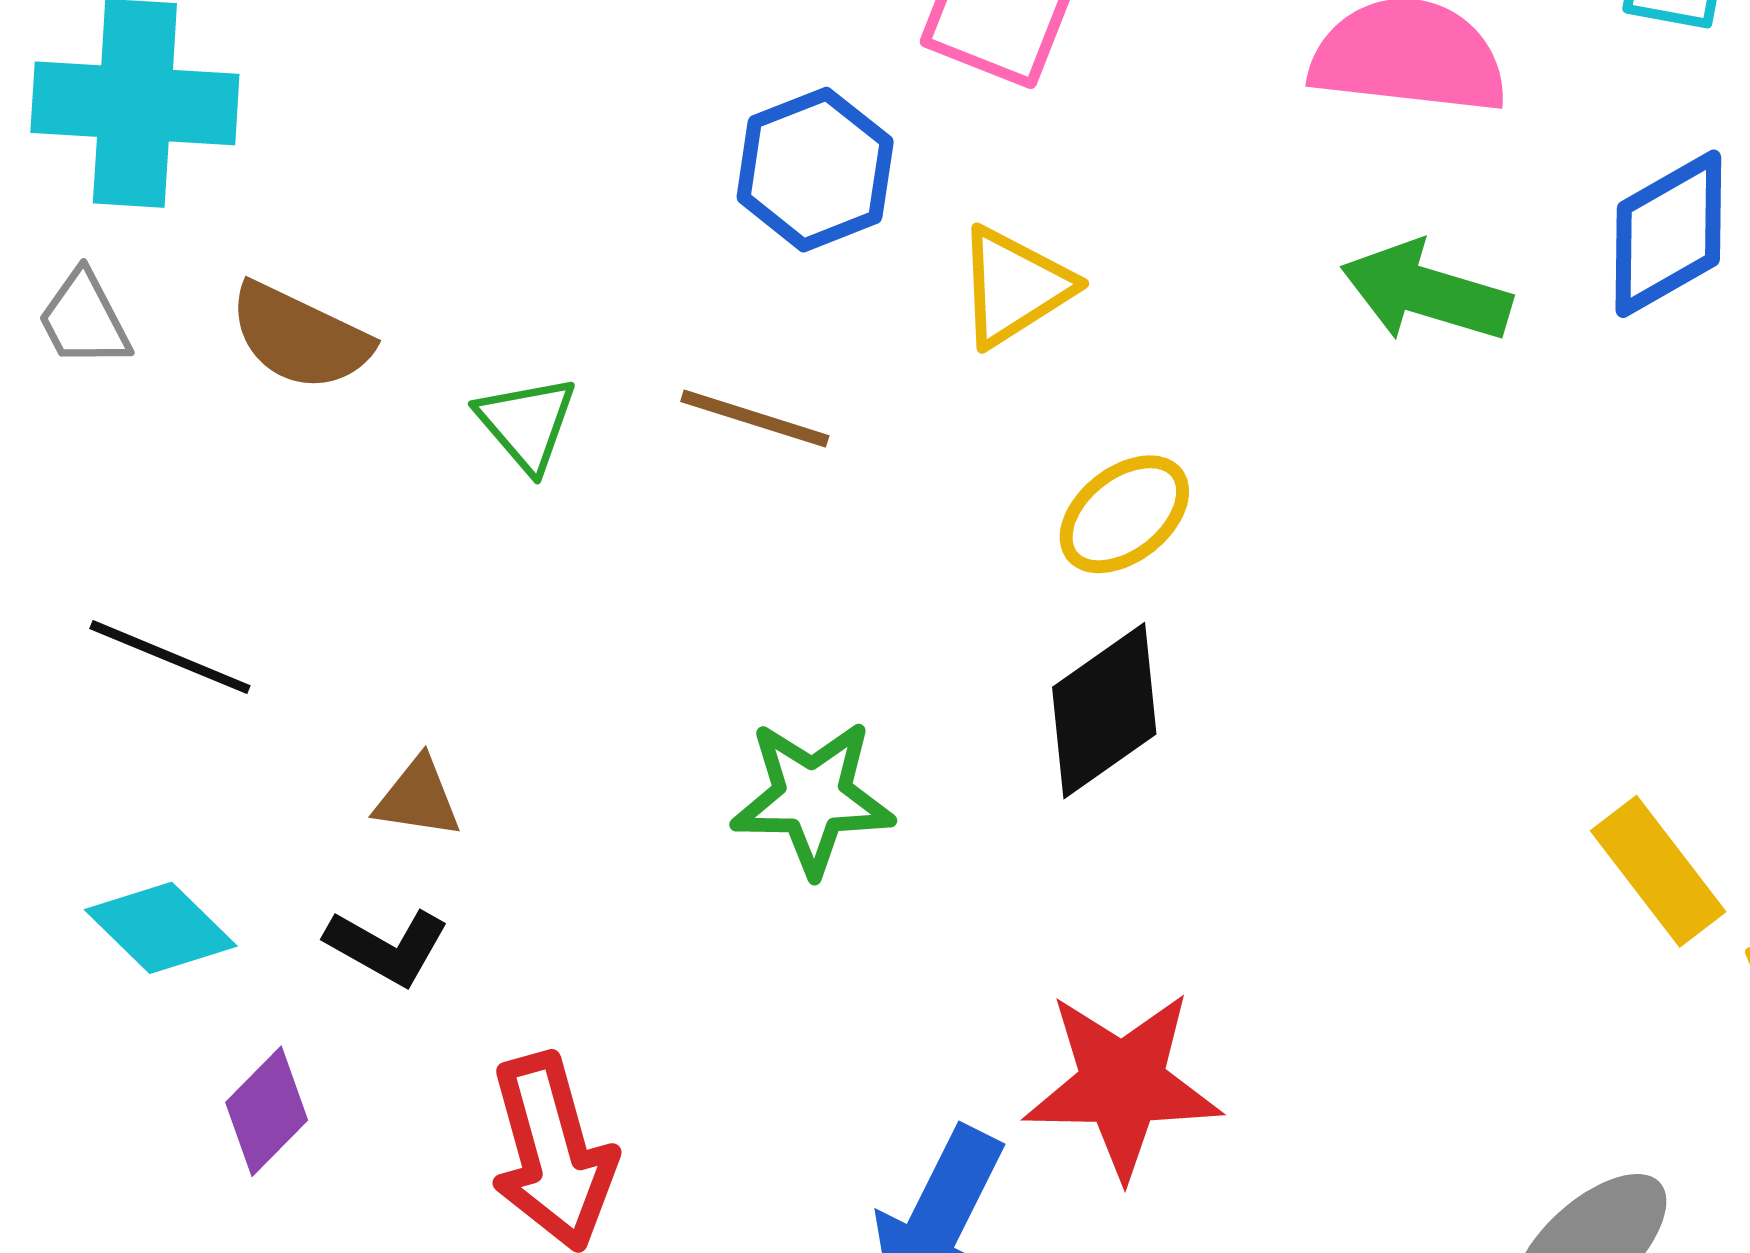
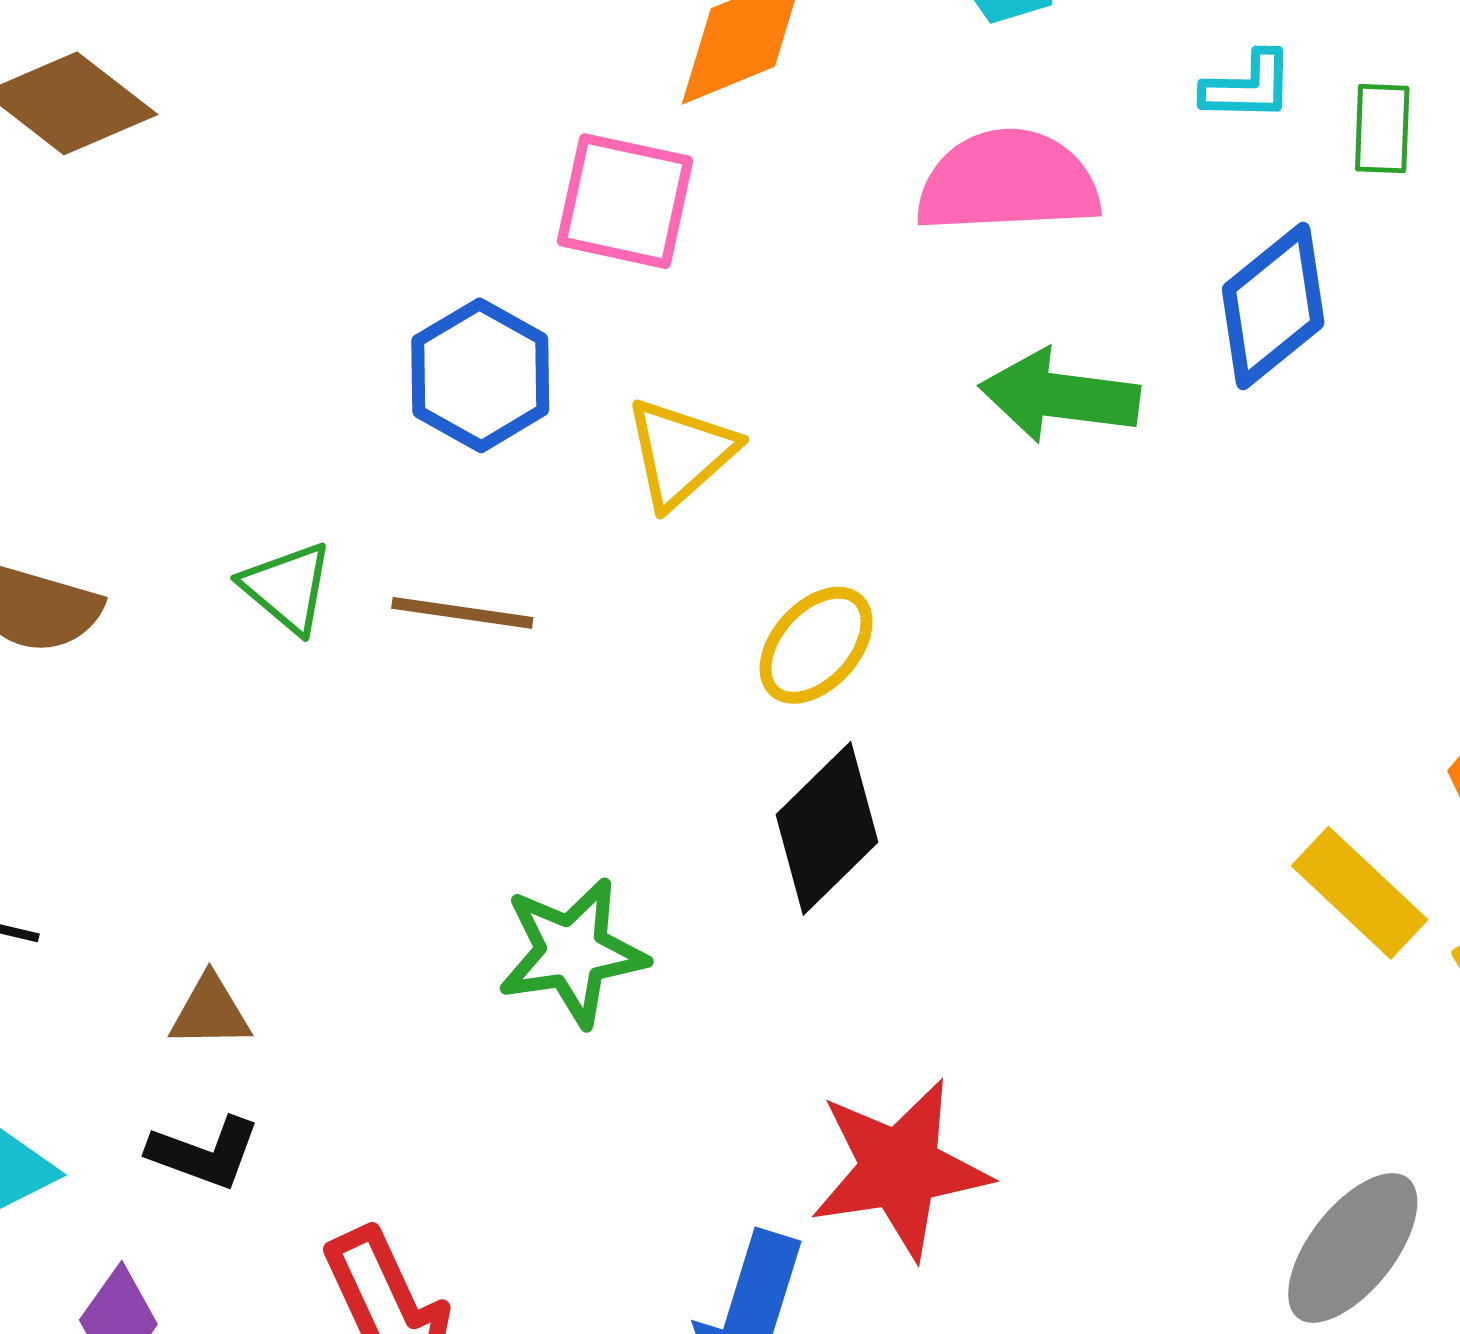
green triangle: (527, 423) -> (287, 587), moved

